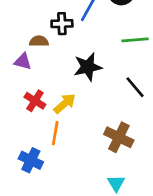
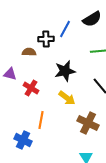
purple triangle: (23, 61) -> (10, 74), moved
red cross: (35, 101) -> (31, 88), moved
yellow arrow: (65, 103) -> (67, 98), moved, turned 78

